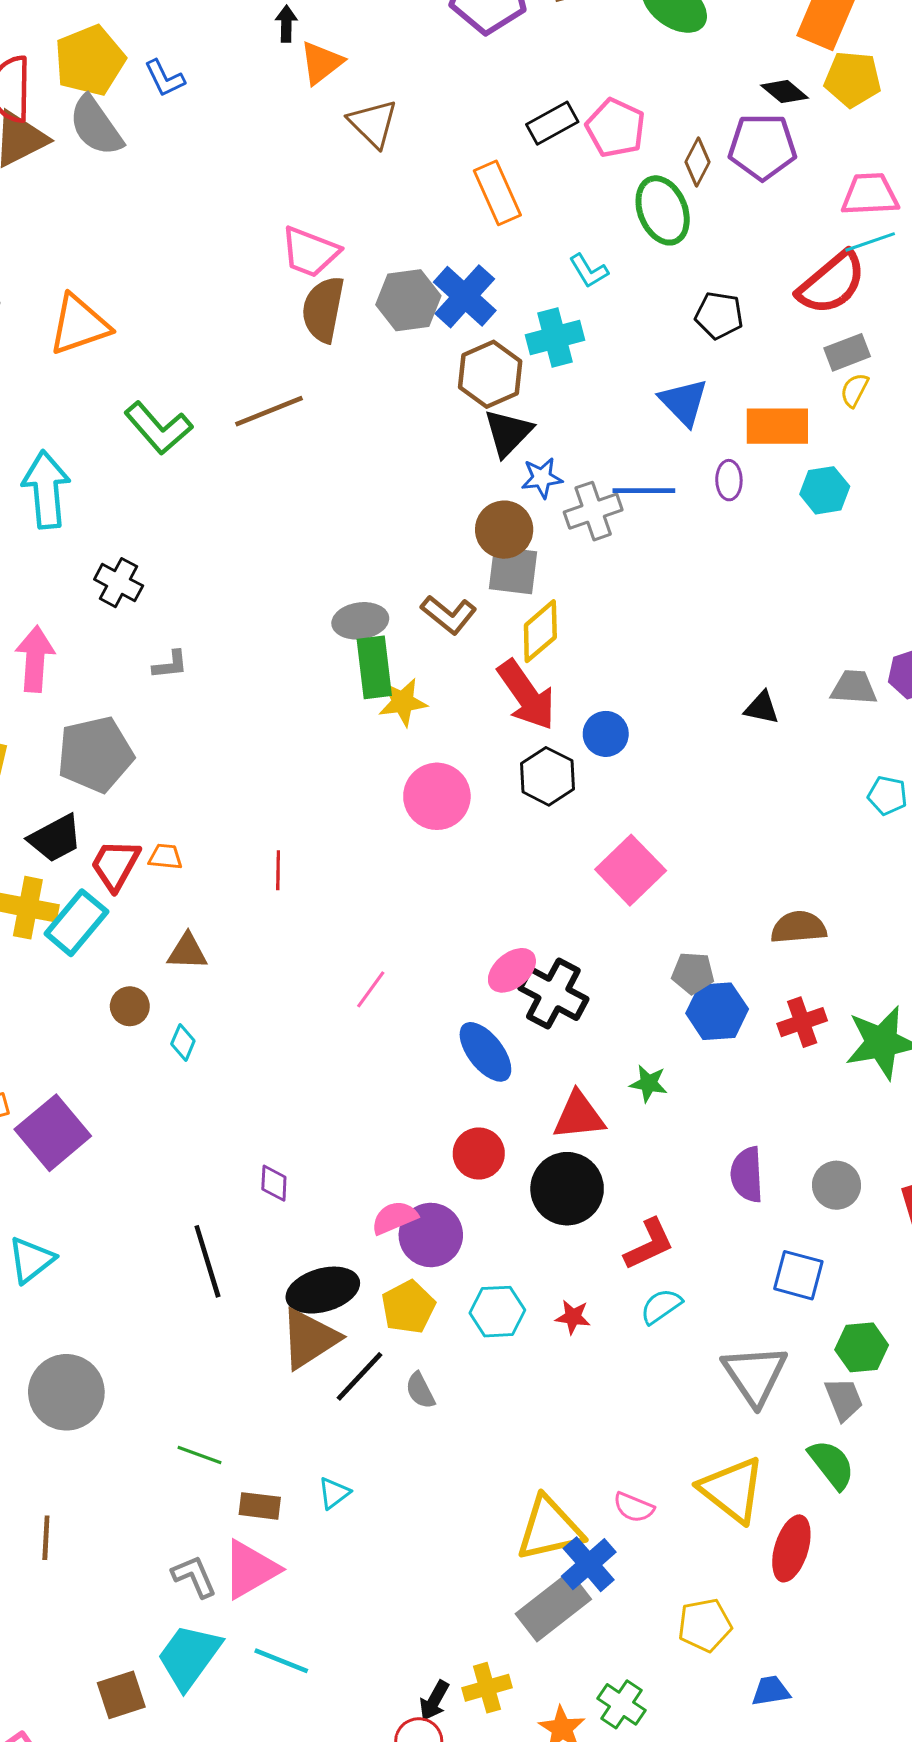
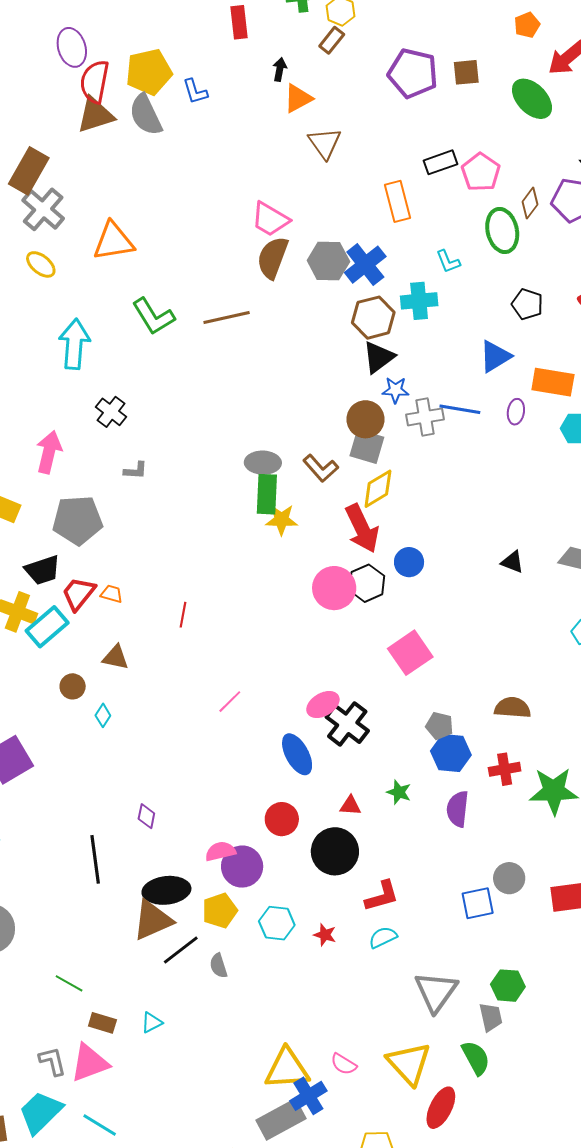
blue triangle: (684, 402) -> (495, 356), turned 33
pink circle: (437, 796) -> (334, 588), moved
red triangle: (579, 1116) -> (350, 806), size x0.6
purple semicircle: (747, 1175) -> (458, 809), moved
blue square: (798, 1275) -> (478, 903), moved, turned -36

